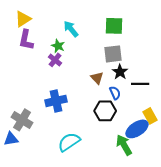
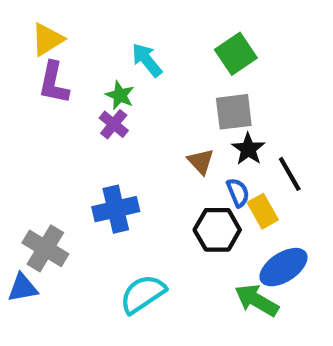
green square: (114, 26) -> (236, 54), turned -36
black line: (140, 84) -> (290, 174), turned 60
yellow rectangle: (150, 116) -> (263, 211), moved
green arrow: (124, 145) -> (257, 300), turned -30

